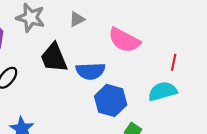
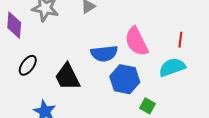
pink semicircle: (124, 40) -> (136, 41), moved, turned 40
black trapezoid: (54, 58) -> (68, 77), moved

